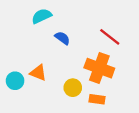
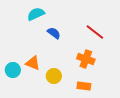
orange cross: (99, 68) -> (86, 59), size x0.7
yellow circle: (73, 88) -> (54, 76), moved

